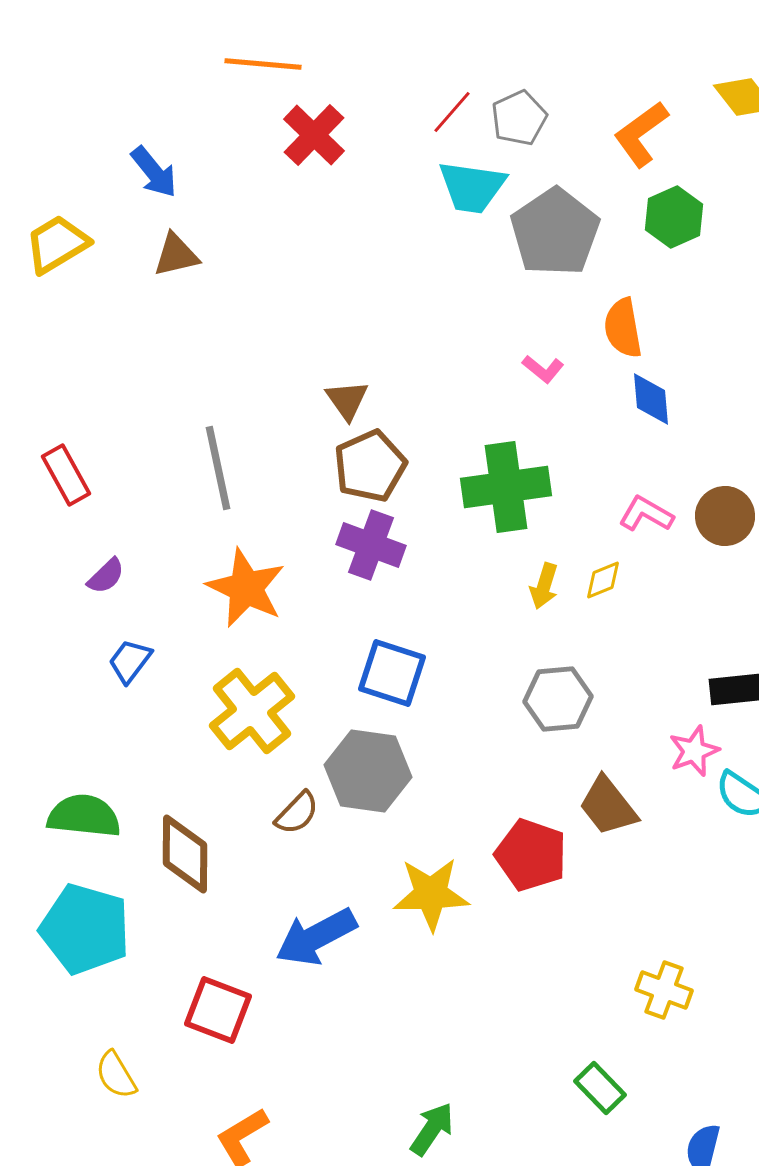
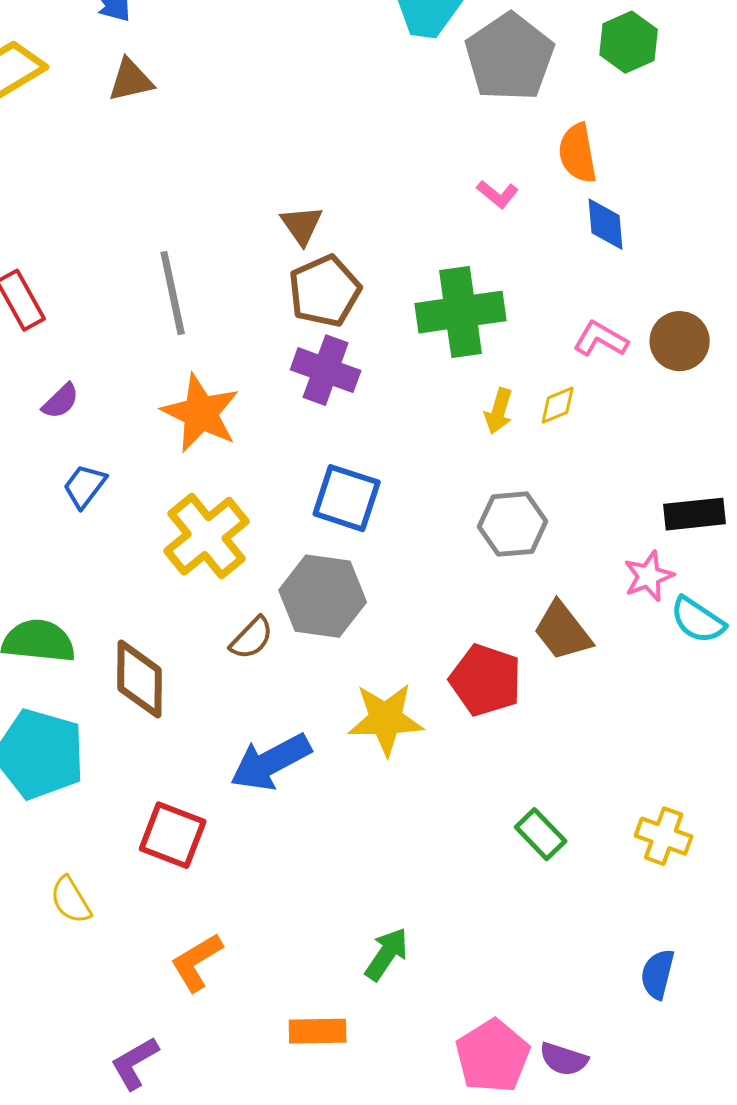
yellow cross: (664, 990) -> (664, 836), moved
green rectangle: (600, 1088) -> (541, 834), moved

